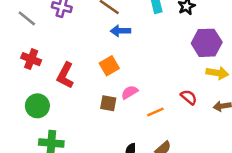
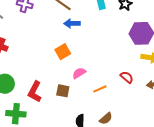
red L-shape: (65, 75) -> (35, 92), moved
brown square: (108, 103) -> (63, 91), moved

